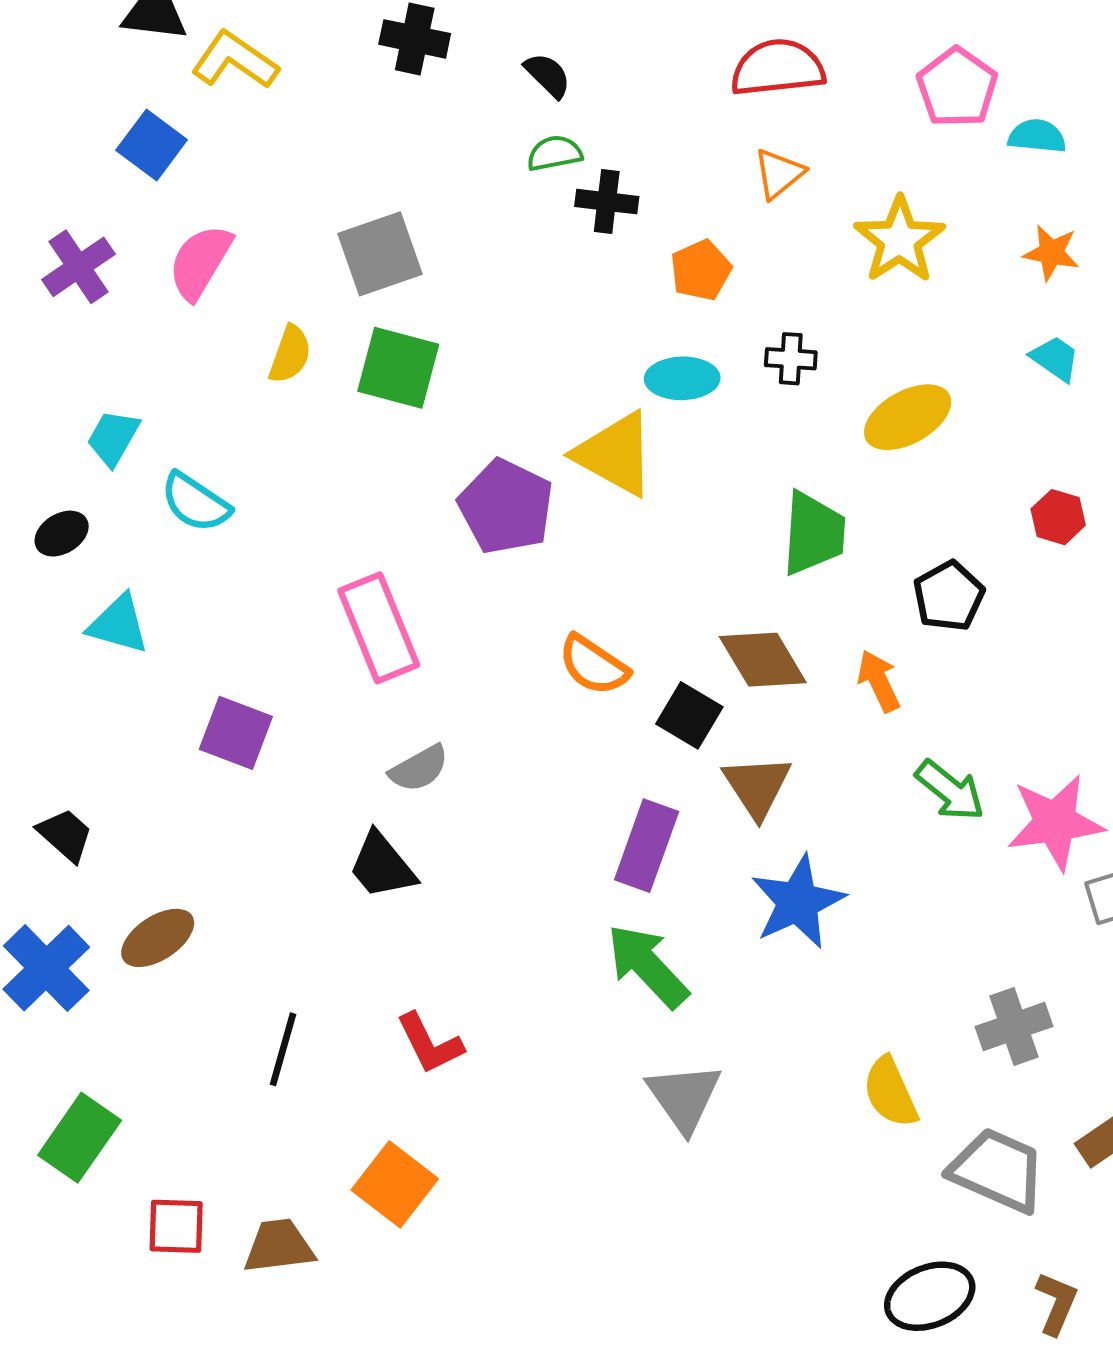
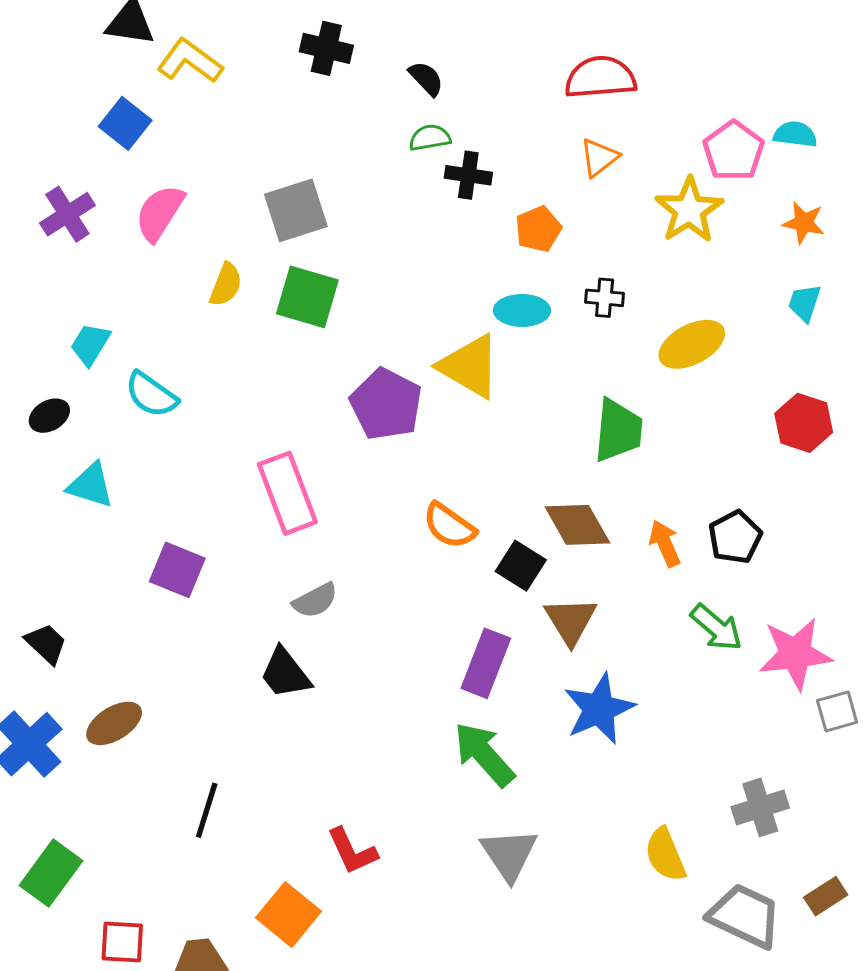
pink pentagon: (957, 88) -> (734, 151), moved
cyan trapezoid: (1055, 358) -> (804, 303), turned -108
red hexagon: (1058, 517) -> (804, 423), size x1.4
black pentagon: (949, 596) -> (735, 537), moved
red L-shape: (430, 1043) -> (352, 851), moved

